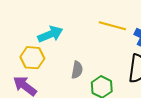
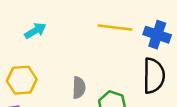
cyan arrow: (50, 34) -> (35, 31), moved, size x0.7

